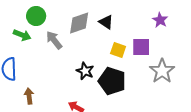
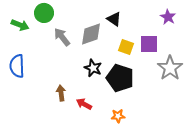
gray diamond: (79, 23) -> (91, 34), moved
green arrow: (22, 35) -> (20, 25), moved
brown arrow: (29, 96) -> (61, 93), moved

